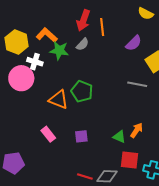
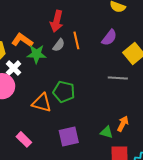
orange line: (102, 27) -> (76, 40), moved
white cross: (35, 62) -> (14, 68), turned 35
pink rectangle: (48, 134) -> (24, 139), moved
purple square: (81, 136) -> (69, 137), size x1.5

